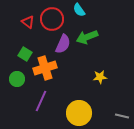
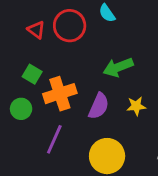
green arrow: (87, 37) -> (118, 67), moved
purple semicircle: (63, 44) -> (99, 106), moved

